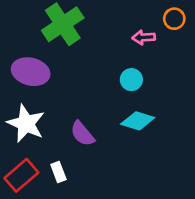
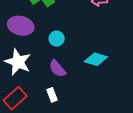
cyan circle: (131, 80) -> (57, 39), moved
white rectangle: (58, 172) -> (52, 95), moved

